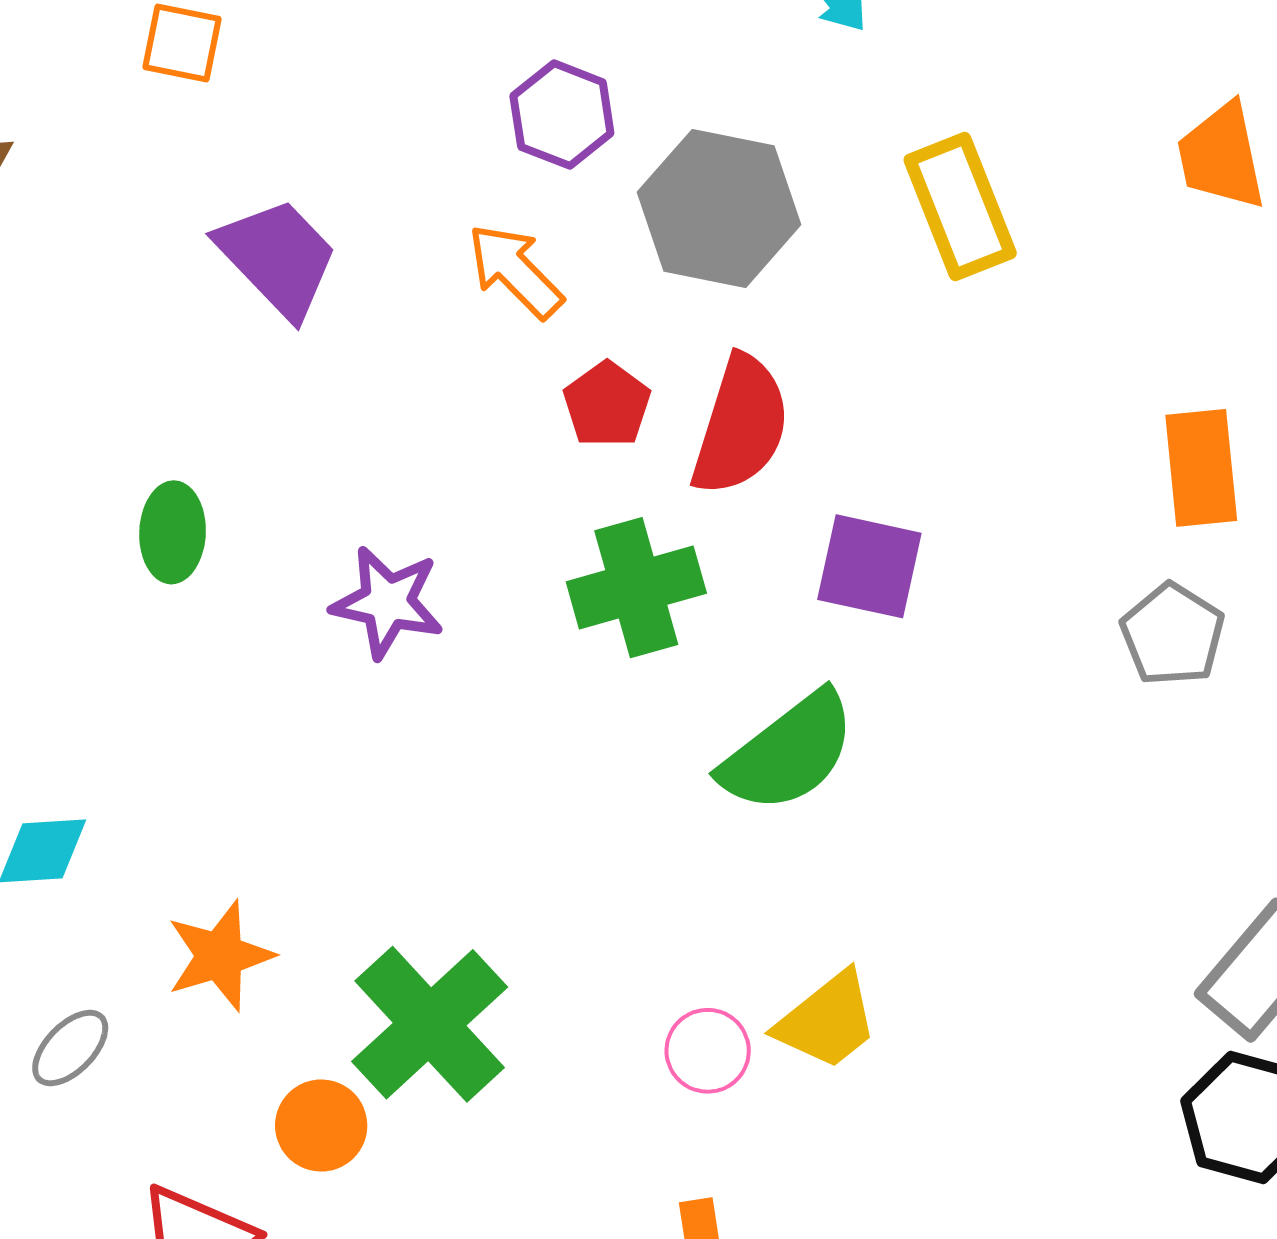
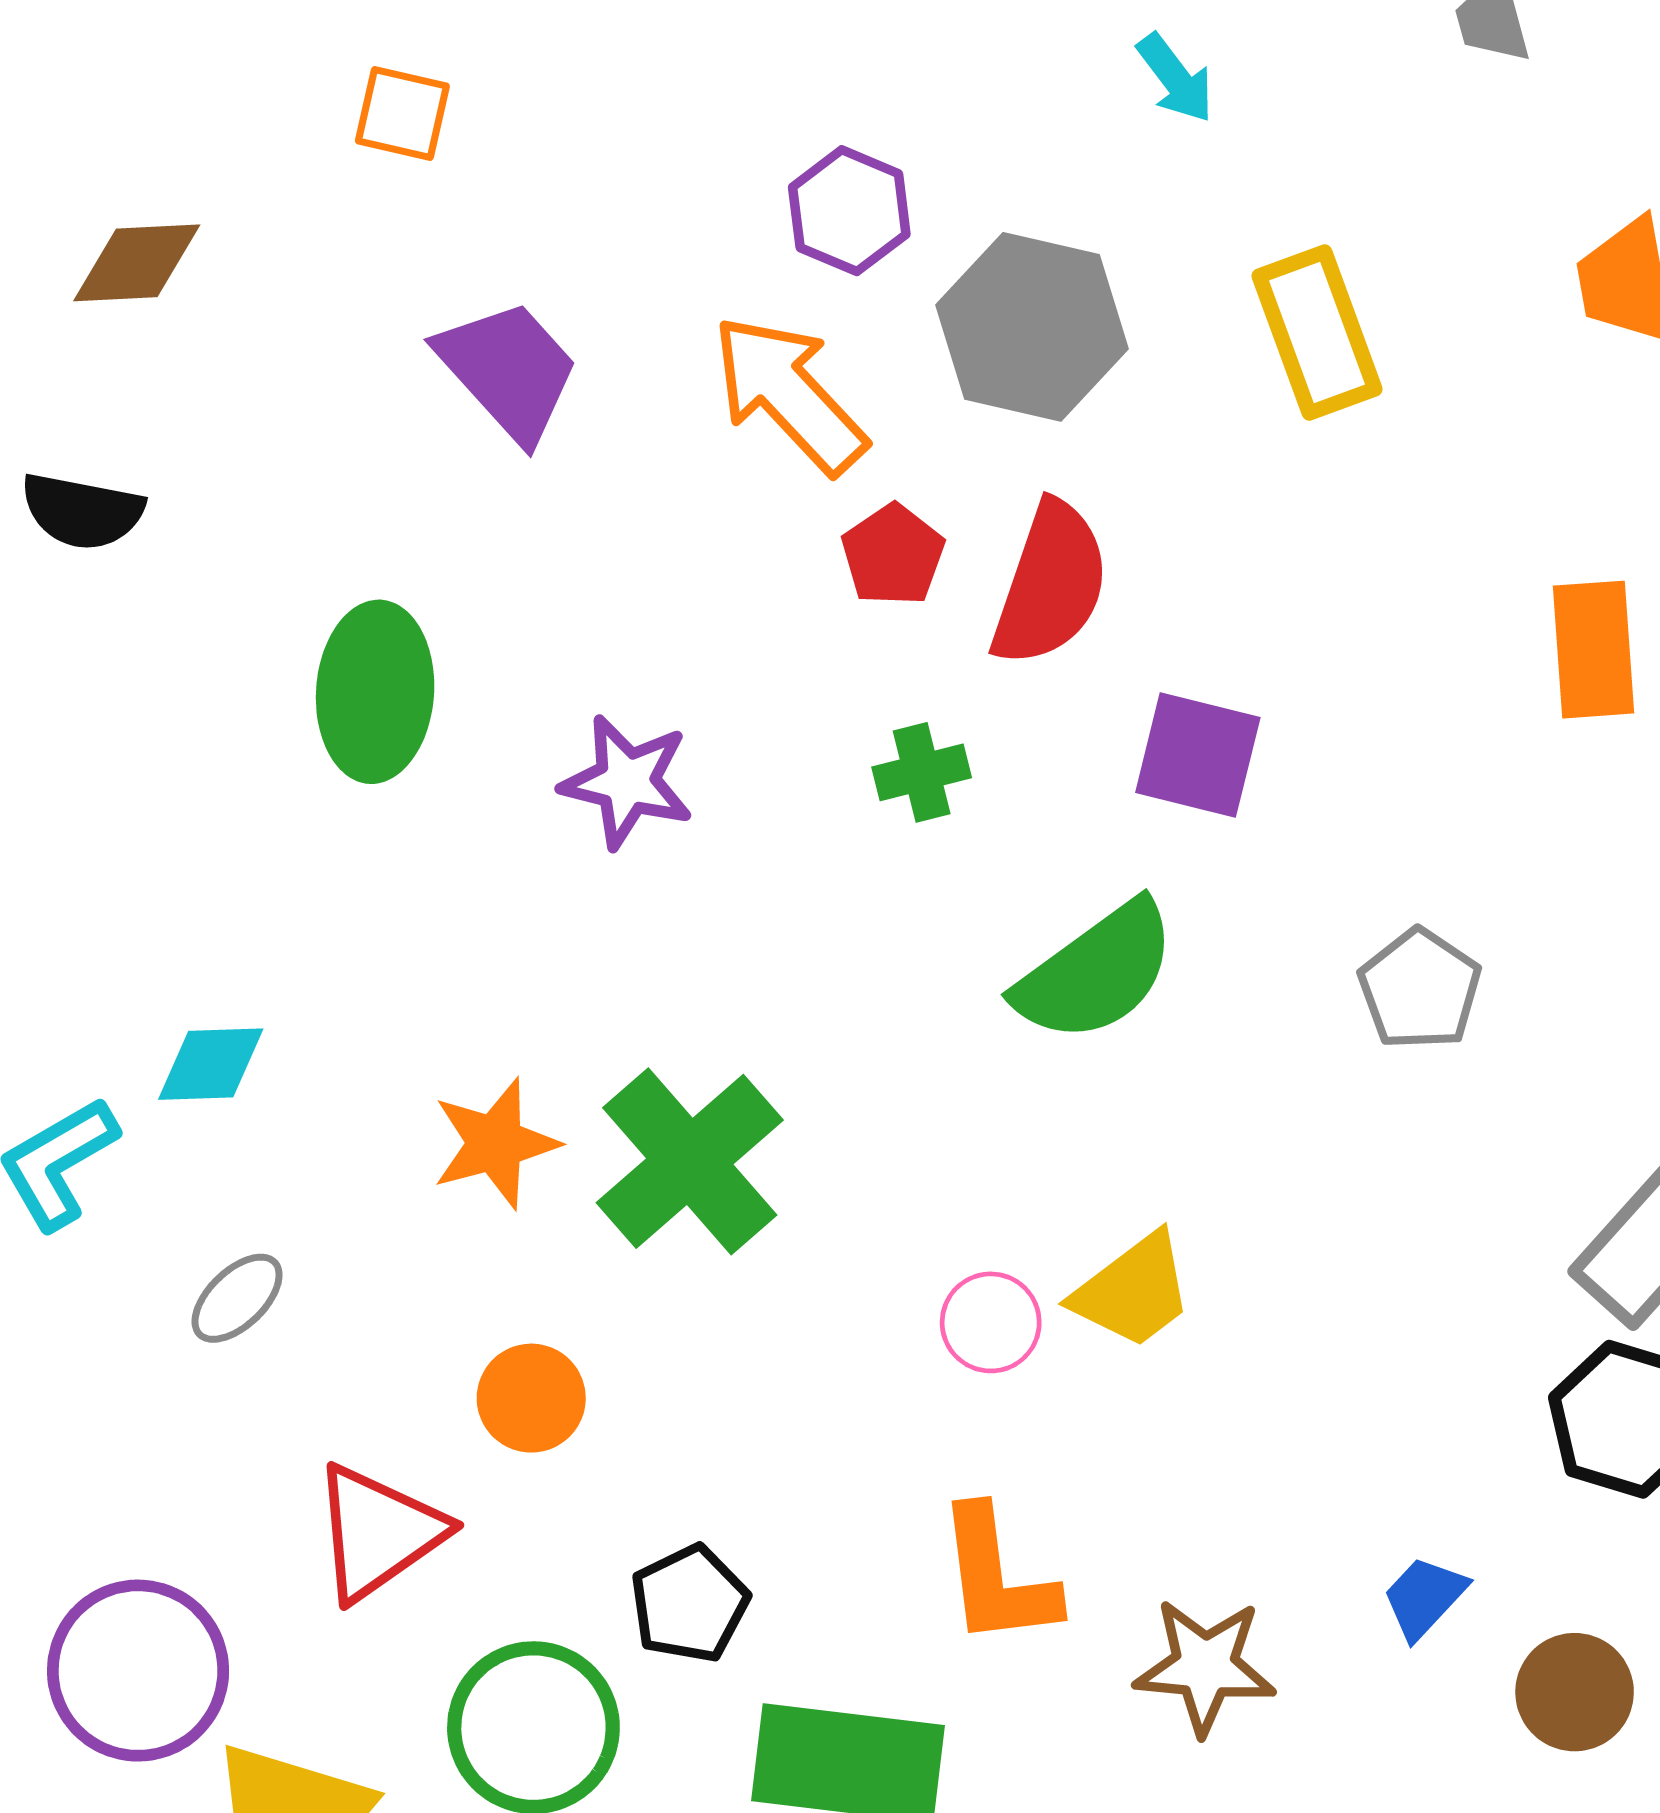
orange arrow: (515, 271) -> (789, 394), size x1.4
green ellipse: (173, 532) -> (375, 692), size x1.5
green cross: (636, 588) -> (922, 772), size x0.6
gray pentagon: (1173, 635) -> (1420, 989), moved
orange star: (220, 956) -> (495, 1143), moved
green cross: (430, 1024) -> (690, 1161), moved

